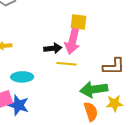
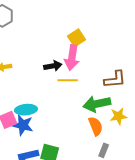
yellow square: (79, 22) -> (76, 38), turned -36
cyan ellipse: (22, 77) -> (26, 110), moved

